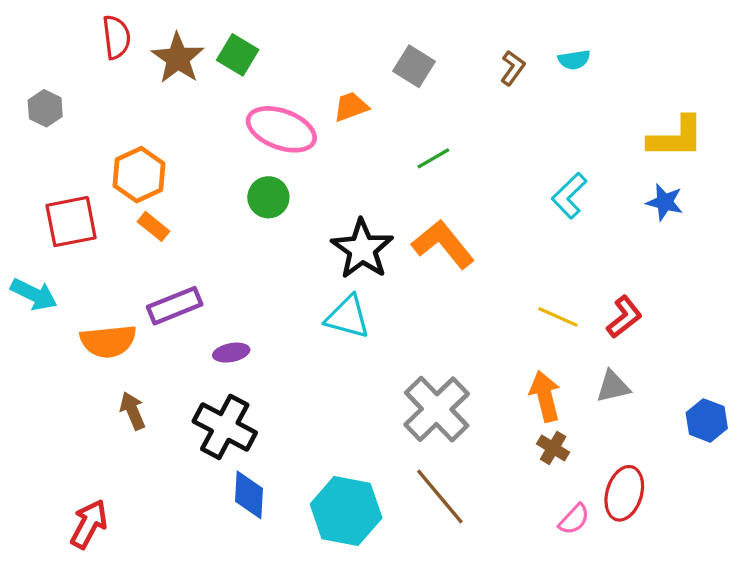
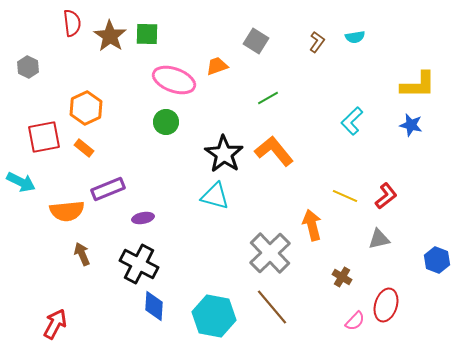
green square: (238, 55) -> (147, 34), turned -30
orange rectangle: (154, 226) -> (84, 148), moved
orange arrow: (545, 396) -> (312, 225), moved

